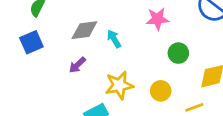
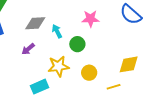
green circle: (178, 53) -> (77, 44), moved

